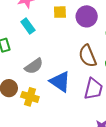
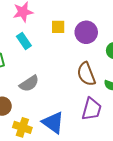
blue triangle: (60, 82) -> (53, 122), moved
yellow cross: (30, 97) -> (22, 127), moved

